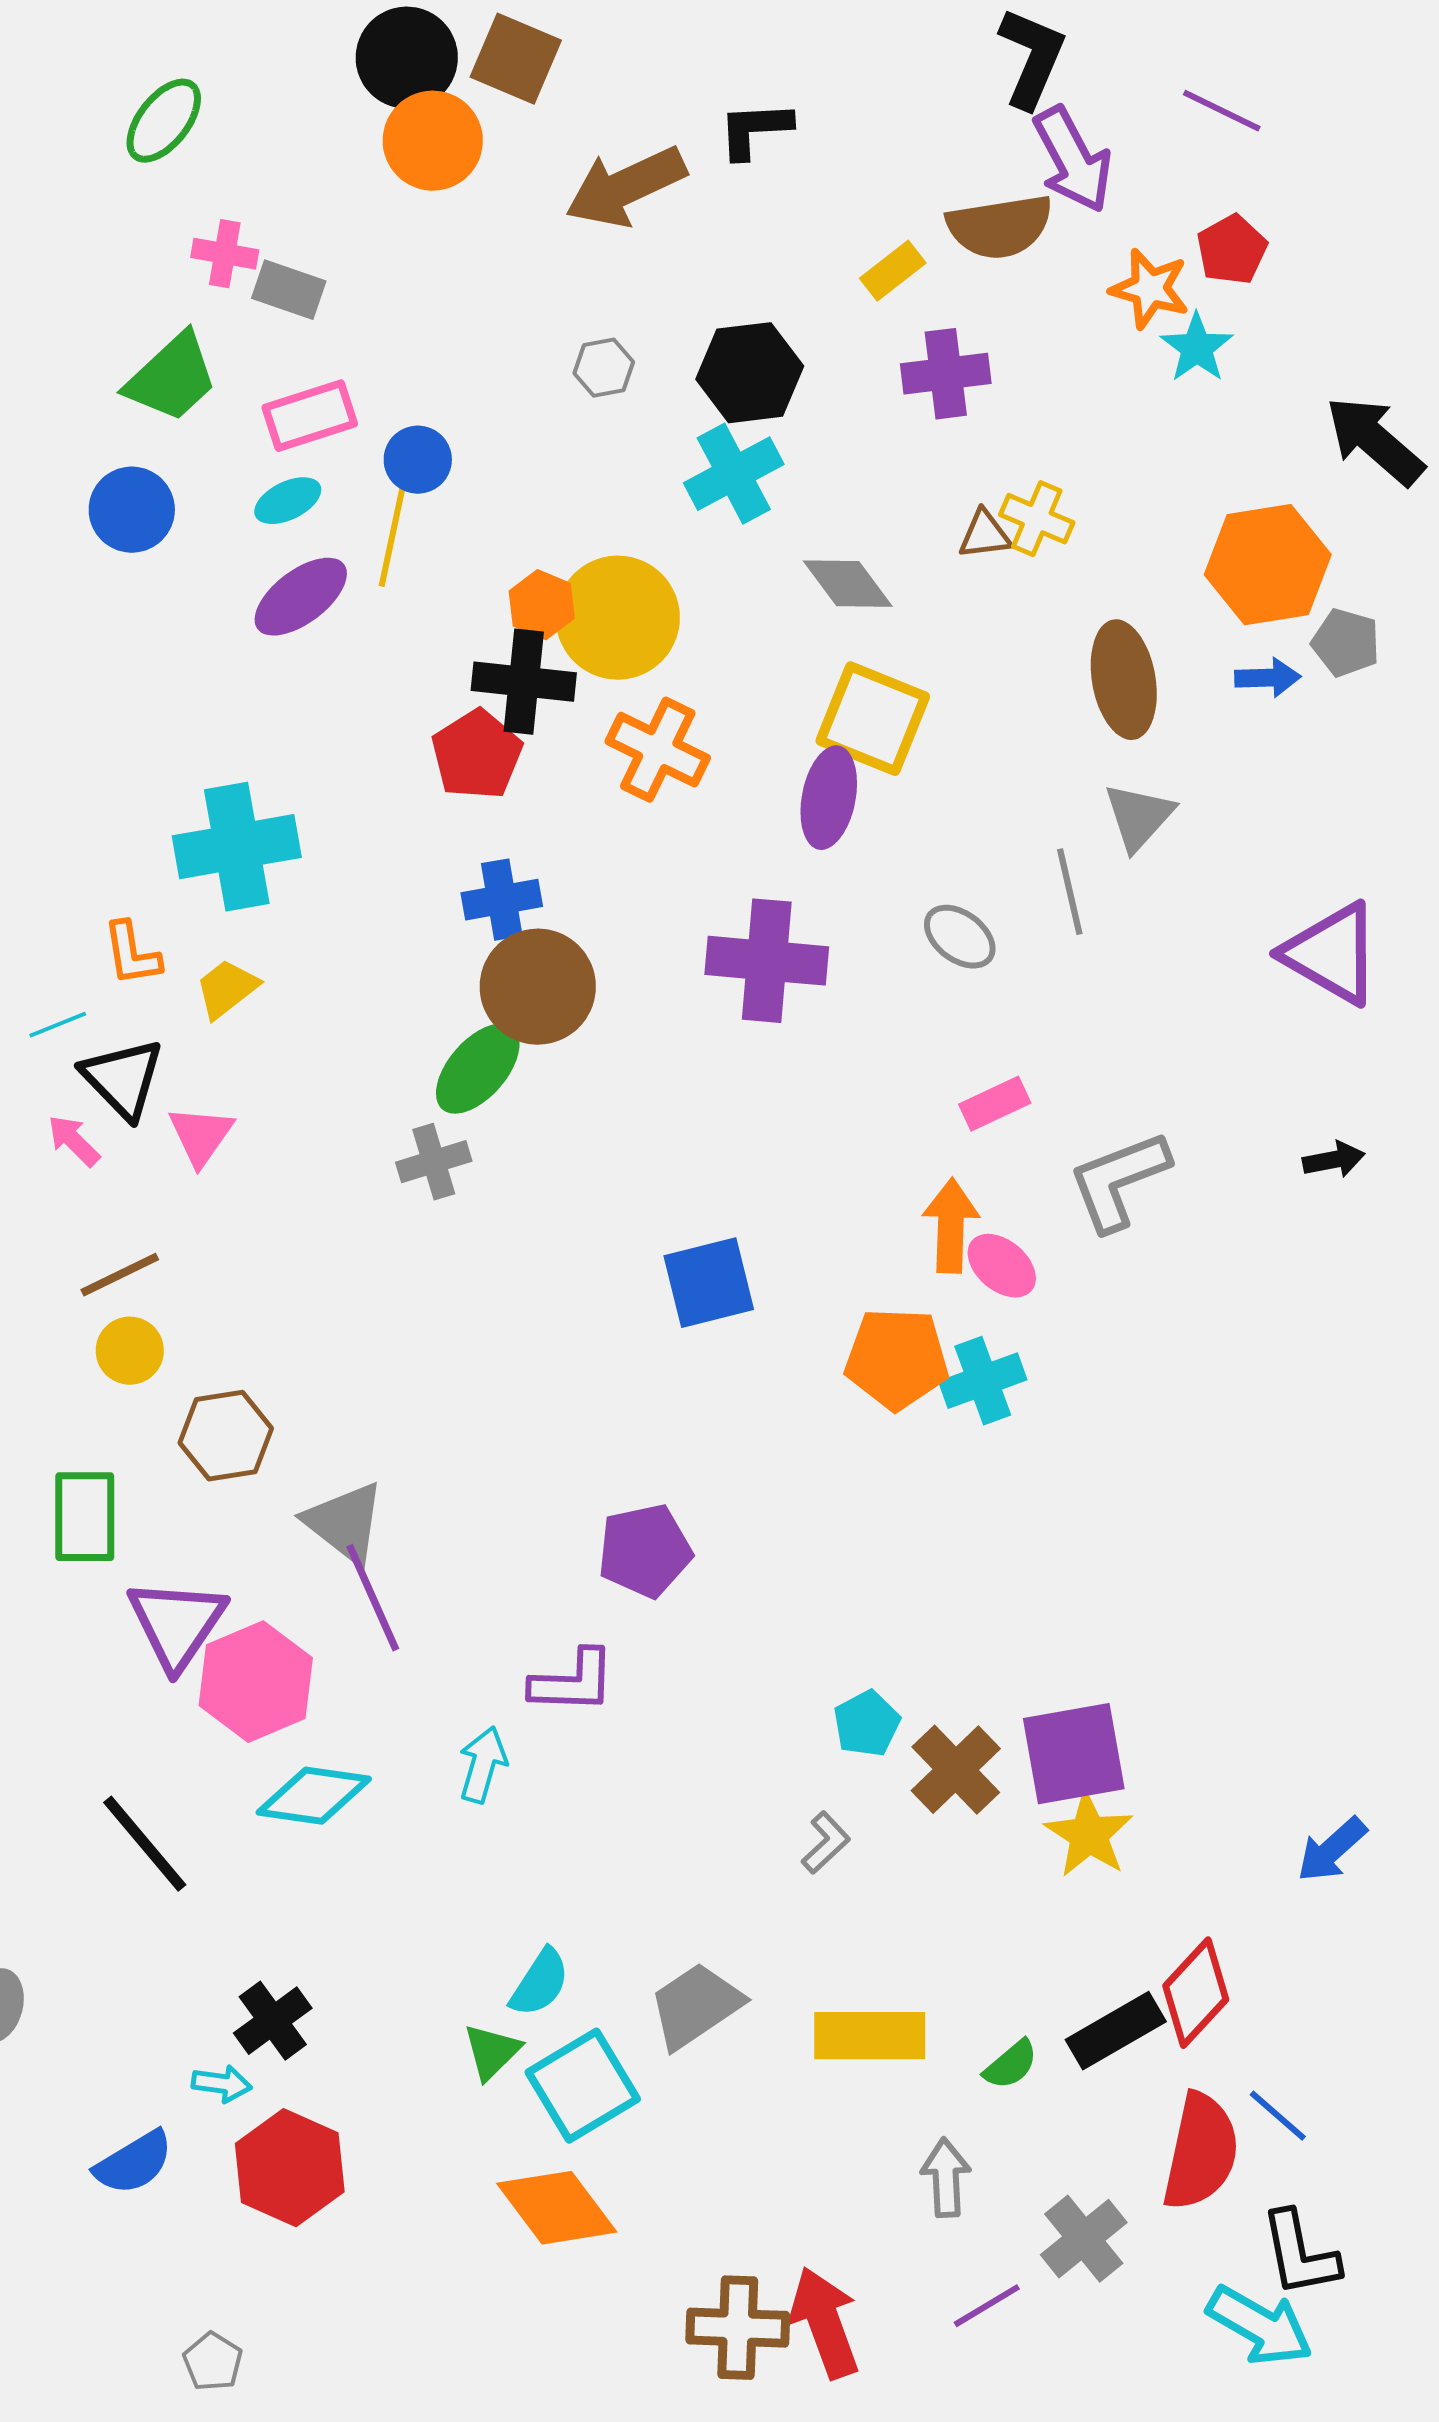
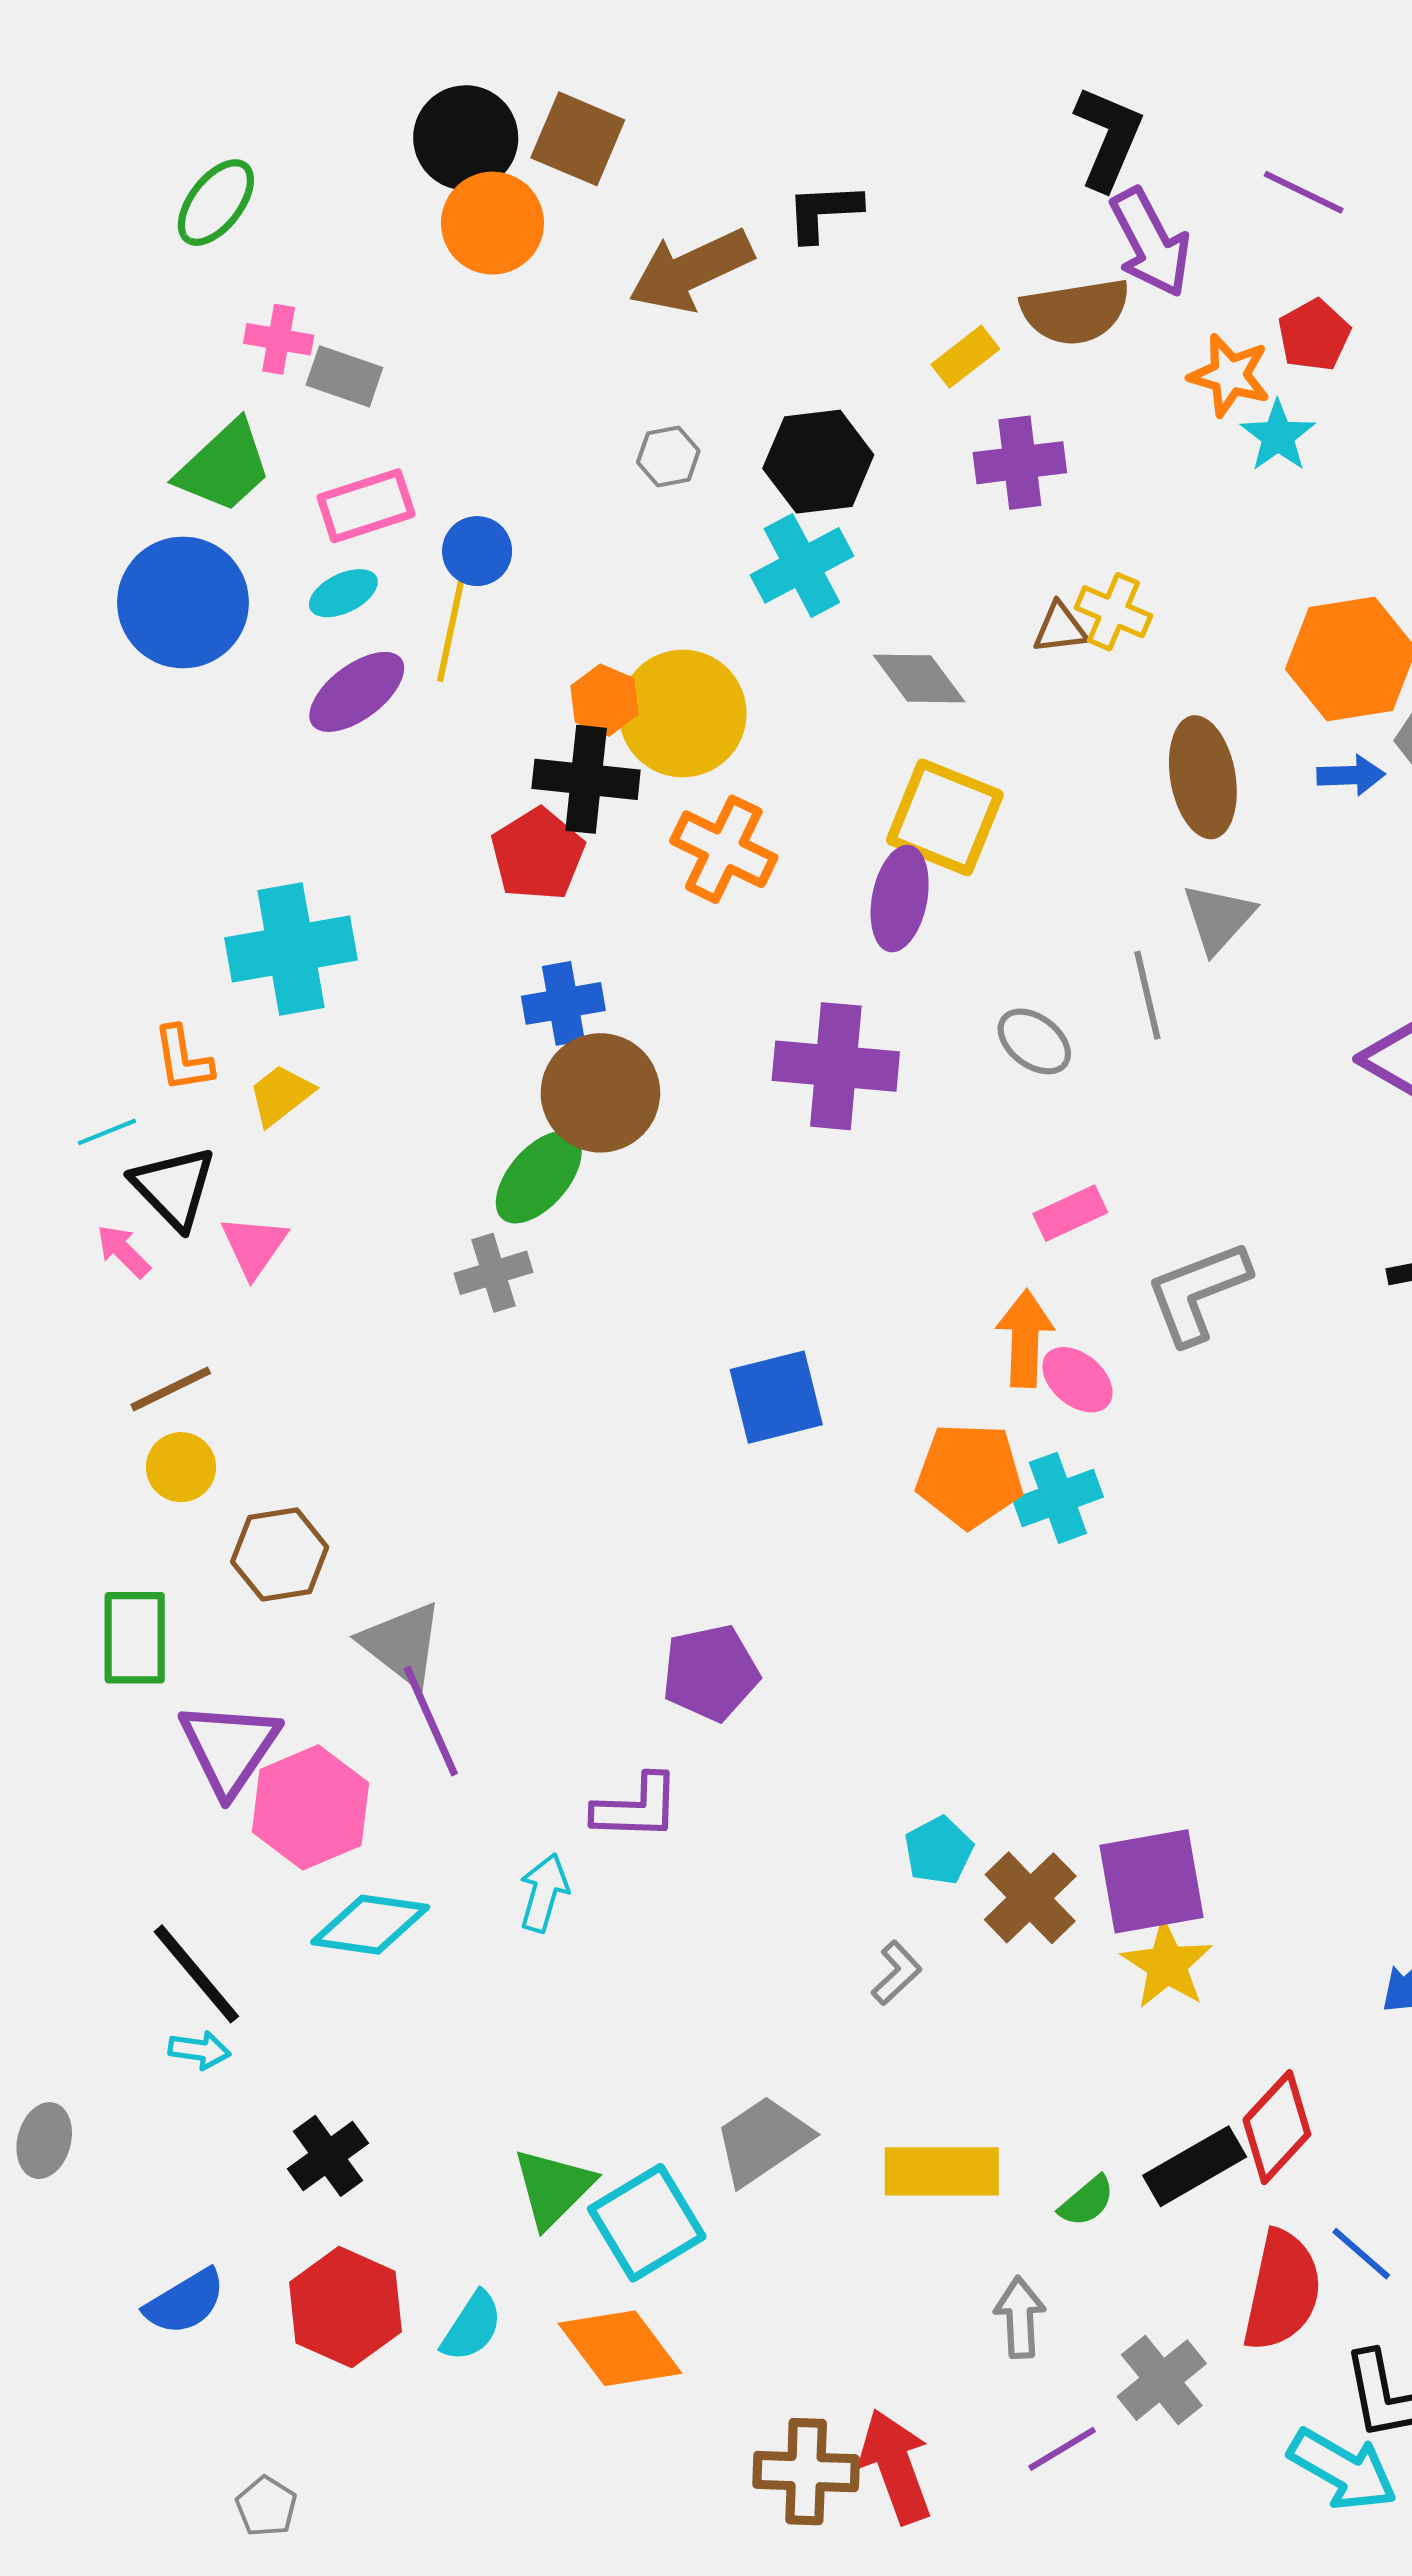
blue circle: (132, 510) -> (183, 602), size x1.5
cyan semicircle: (540, 1983) -> (472, 2327), moved
green triangle: (492, 2052) -> (553, 2188), size x1.4
cyan arrow: (222, 2084) -> (199, 2050), moved

